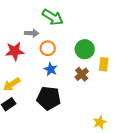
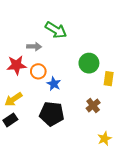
orange circle: (48, 48) -> (38, 71), moved
brown cross: (82, 74) -> (93, 105), moved

